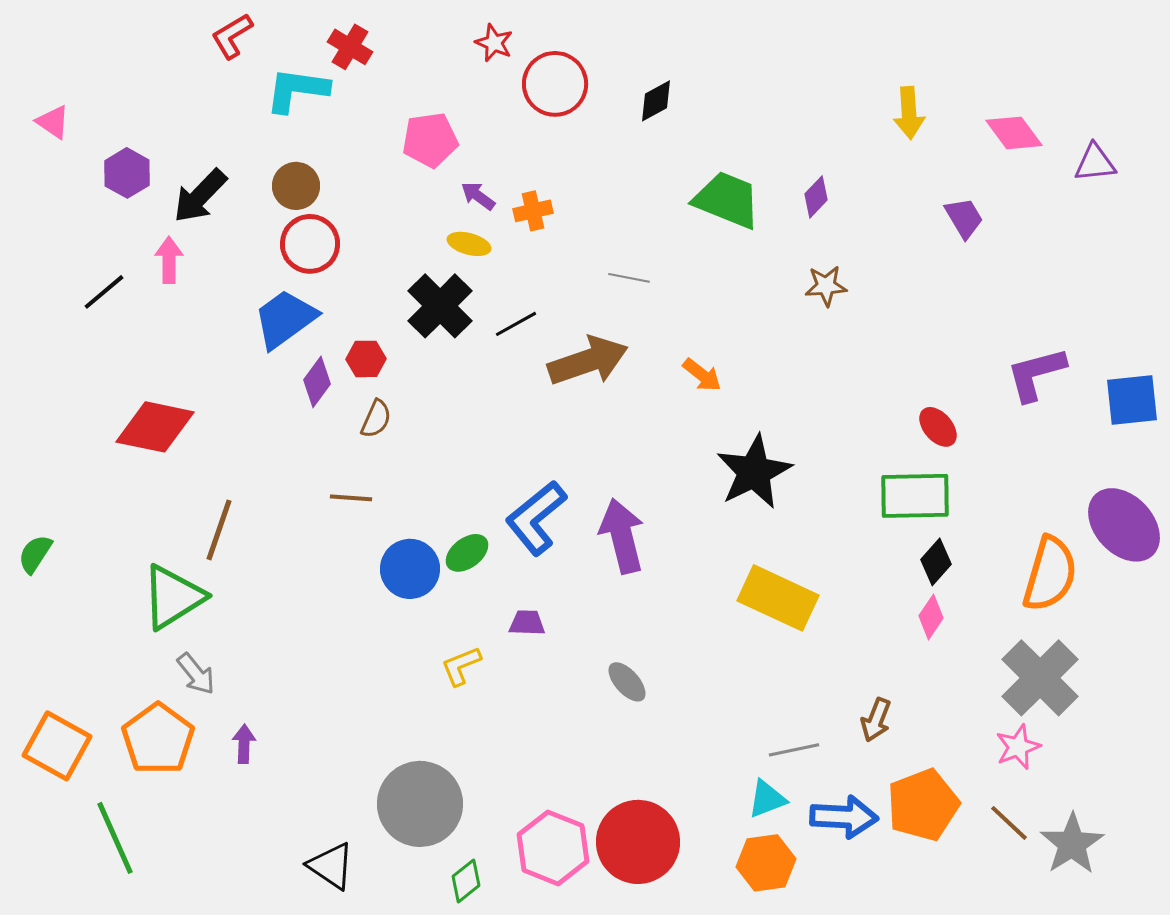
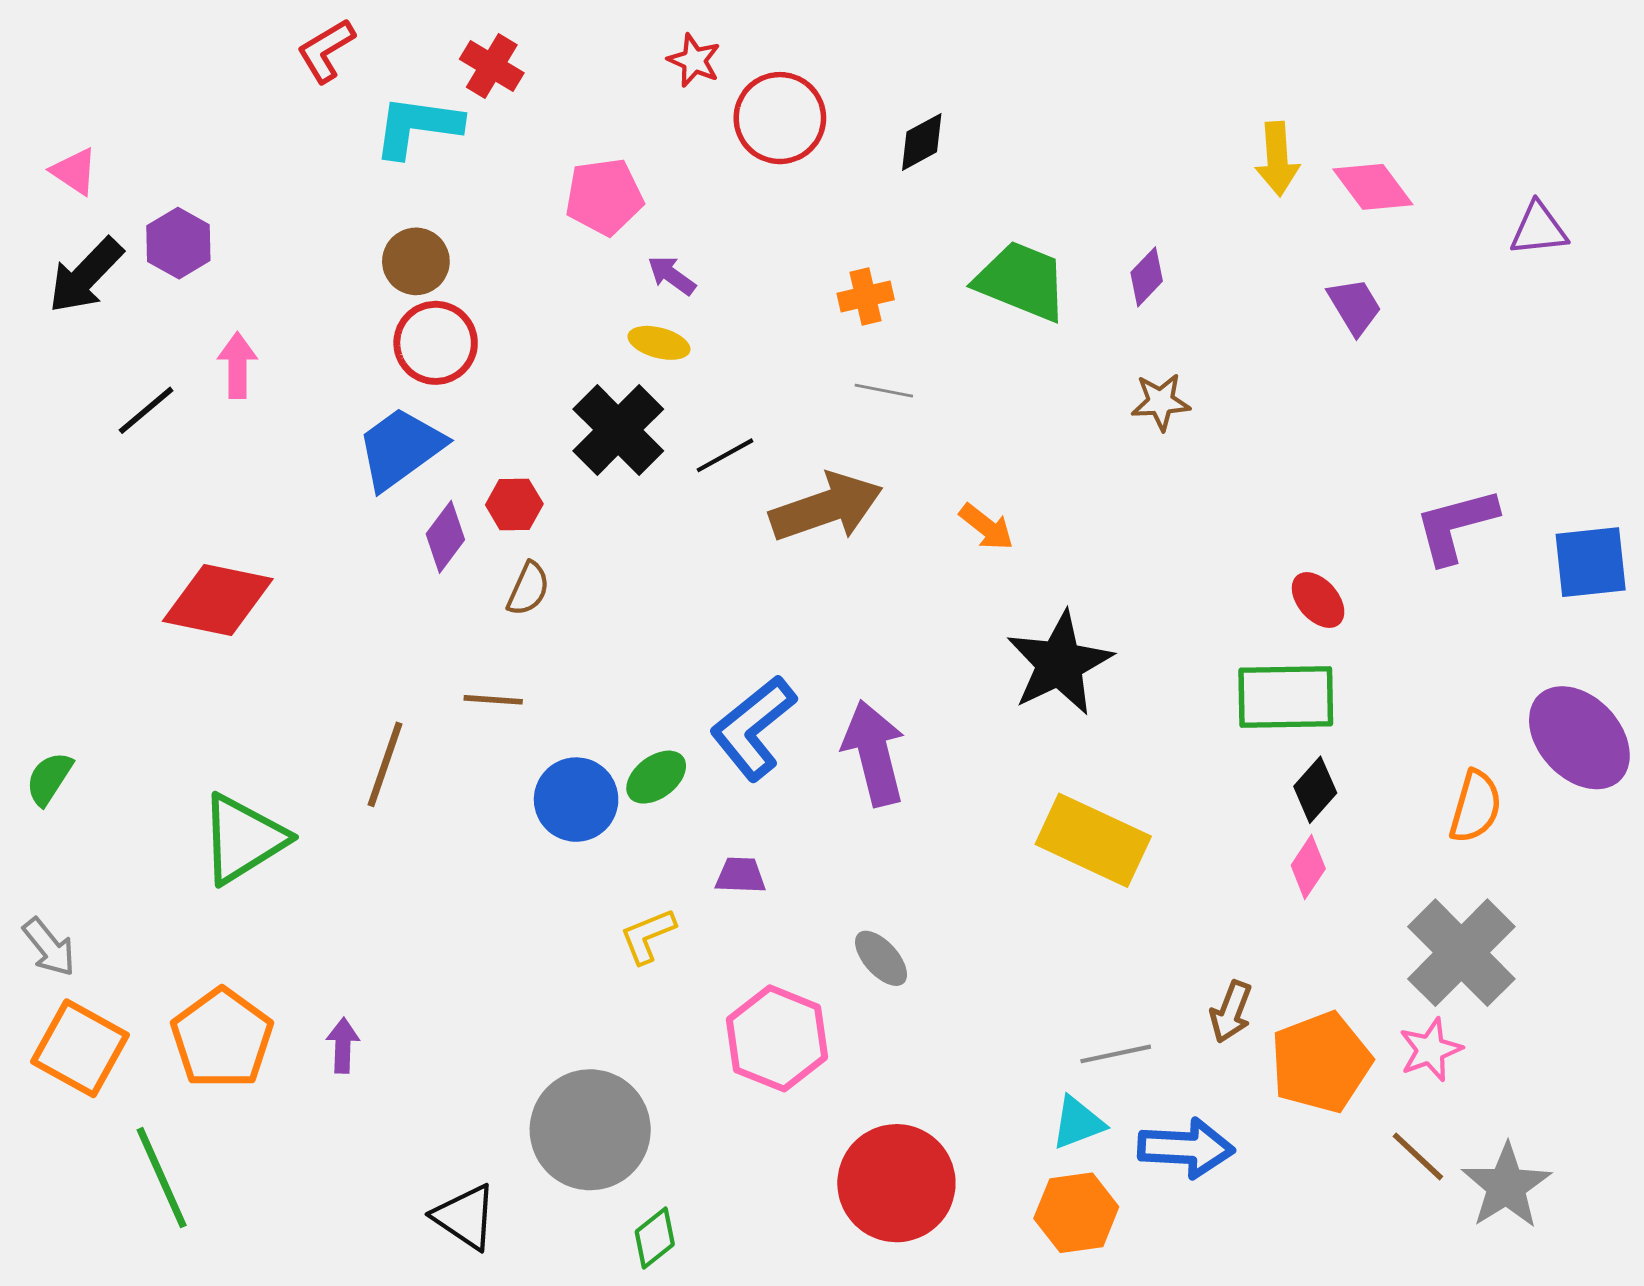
pink diamond: (1014, 133) -> (1373, 187), moved
black arrow: (200, 196) -> (86, 275), moved
orange cross: (533, 211) -> (866, 296), moved
brown line: (219, 530) -> (385, 764), moved
orange semicircle: (1050, 574) -> (1475, 807), size x0.7
gray arrow: (196, 674) -> (49, 947), moved
orange pentagon: (923, 805) -> (1321, 1062), moved
pink hexagon: (553, 848) -> (777, 1038), moved

